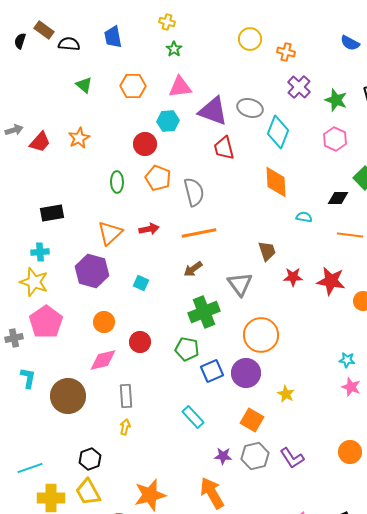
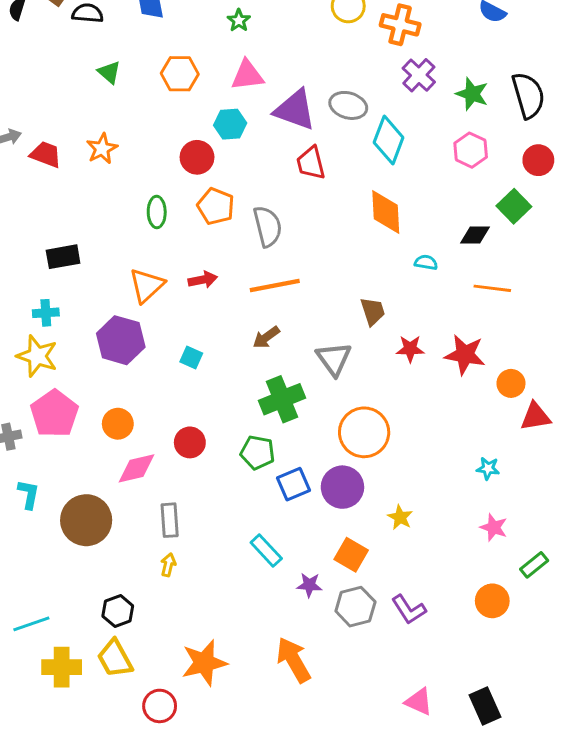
orange cross: (286, 52) -> (400, 25), size x1.5
red trapezoid: (40, 142) -> (46, 154), turned -110
orange circle: (104, 322) -> (118, 424), moved
pink star: (351, 387) -> (494, 527), moved
purple star: (223, 456) -> (309, 585), moved

